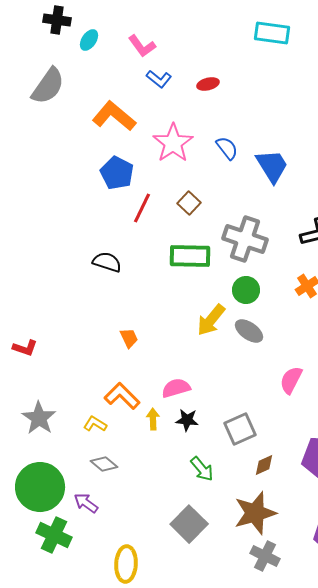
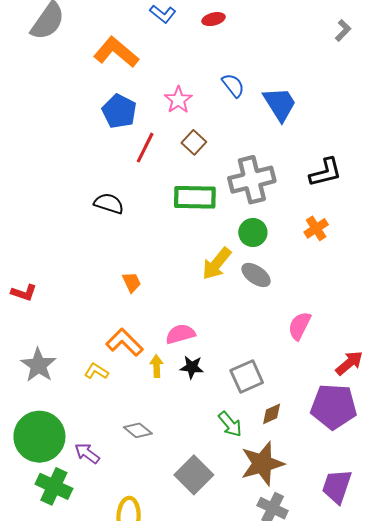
pink star: (173, 143) -> (178, 100), moved, size x0.7
gray cross: (245, 239) -> (252, 180), turned -33
gray diamond: (104, 464) -> (138, 430), moved
green arrow: (202, 469) -> (230, 424), moved

